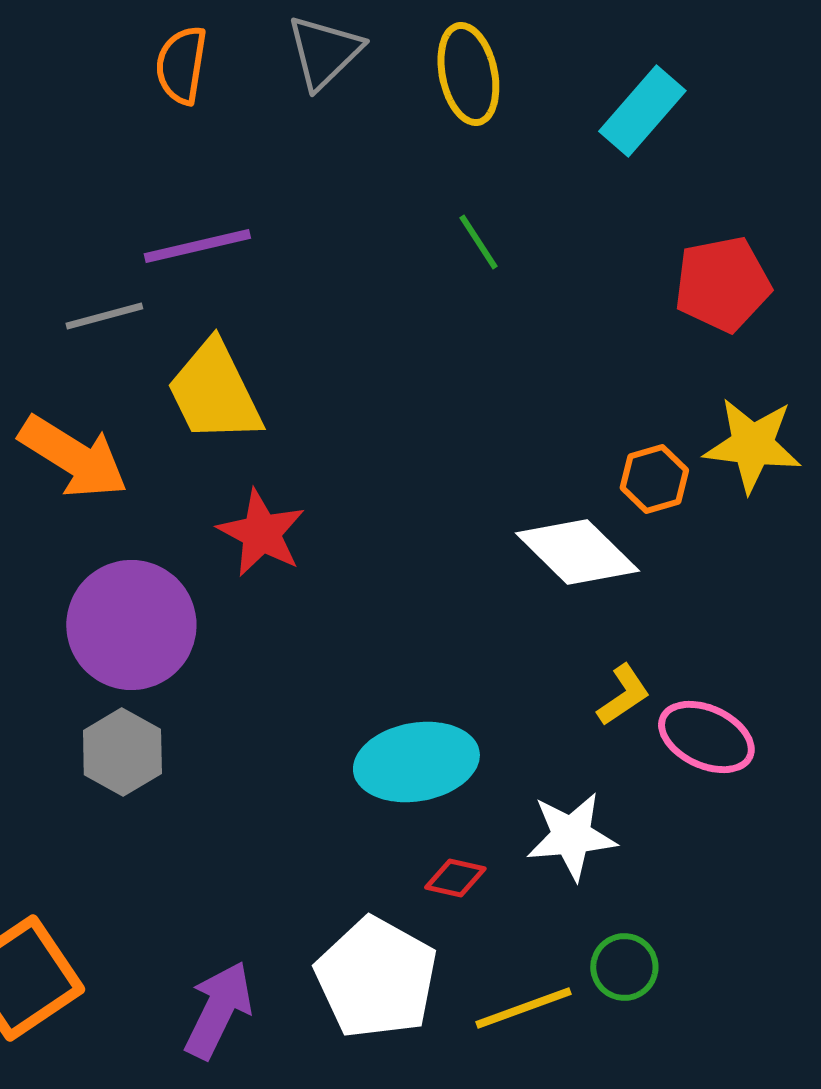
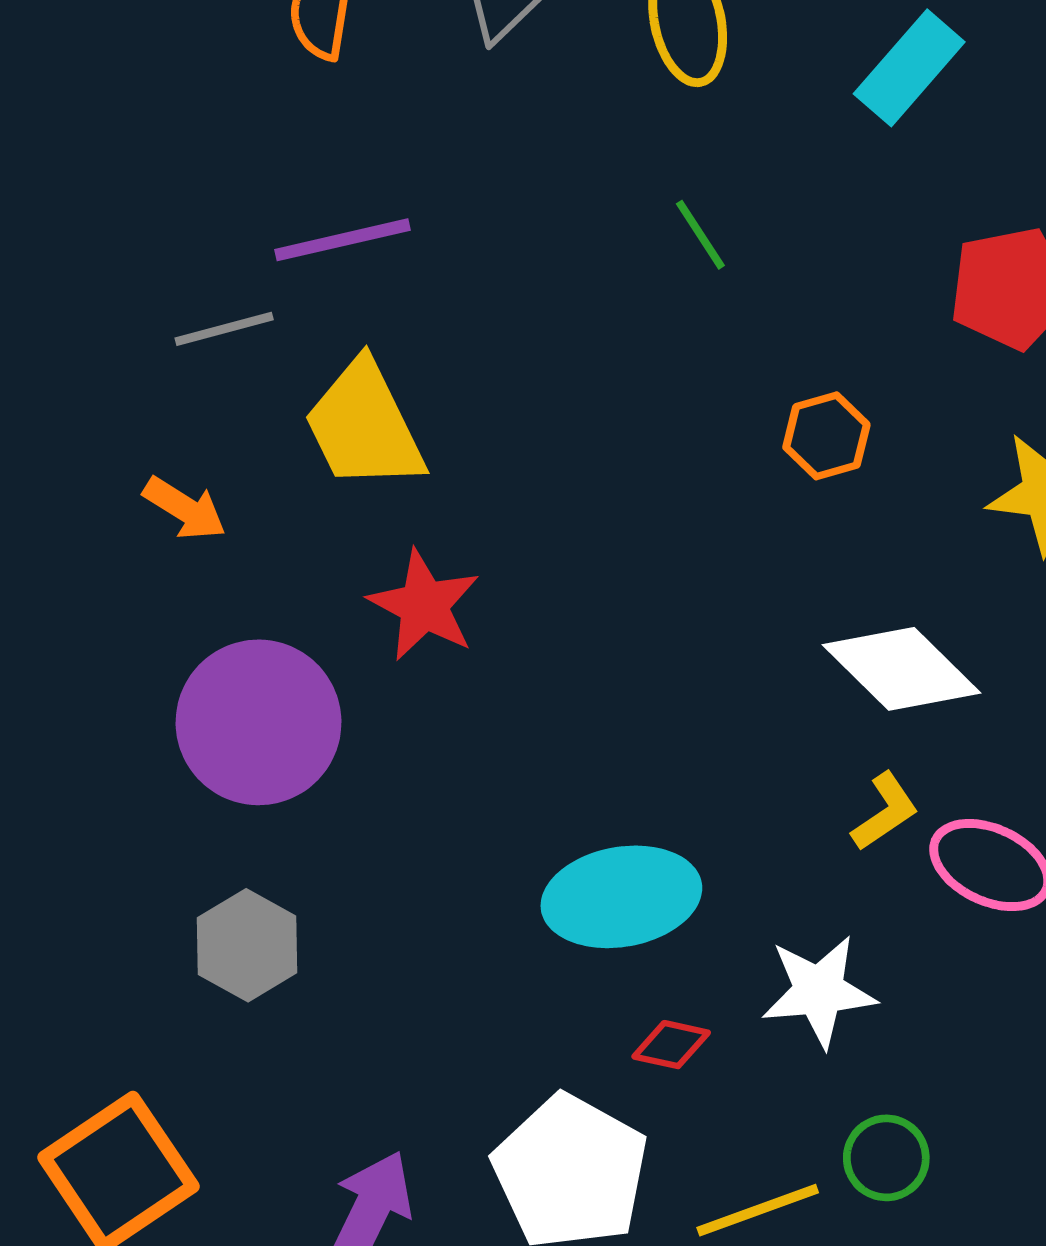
orange arrow: (73, 457) -> (185, 508), size x0.6
orange hexagon: (654, 479) -> (826, 436), moved
white diamond: (577, 552) -> (902, 669), moved
gray hexagon: (122, 752) -> (247, 945), moved

